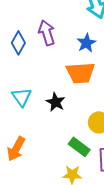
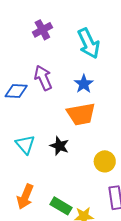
blue diamond: (18, 43) -> (16, 91), turned 70
green rectangle: (79, 147) -> (61, 206), moved

